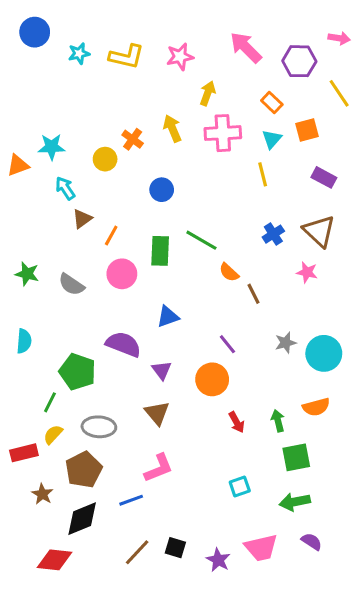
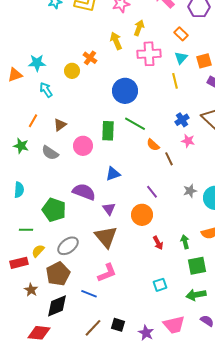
yellow arrow: (172, 129) -> (116, 41), moved
orange square: (307, 130) -> (204, 61), moved
blue circle: (162, 190) -> (125, 91), moved, size x1.6
brown triangle: (82, 219) -> (60, 125), moved
orange line: (111, 236) -> (33, 121), moved
pink star: (307, 272) -> (188, 141), moved
green line: (50, 402) -> (26, 230), moved, turned 64
brown triangle: (157, 413) -> (106, 237), size x1.4
gray ellipse: (99, 427) -> (68, 246), turned -40
blue line: (131, 500) -> (89, 294), turned 42

